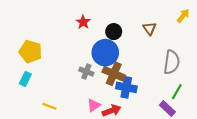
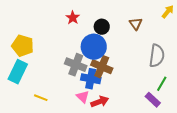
gray cross: (86, 72) -> (76, 65), size x1.5
cyan rectangle: (25, 79) -> (18, 72), size x1.6
blue cross: (126, 87) -> (91, 79), moved
pink triangle: (94, 105) -> (83, 97), turned -40

